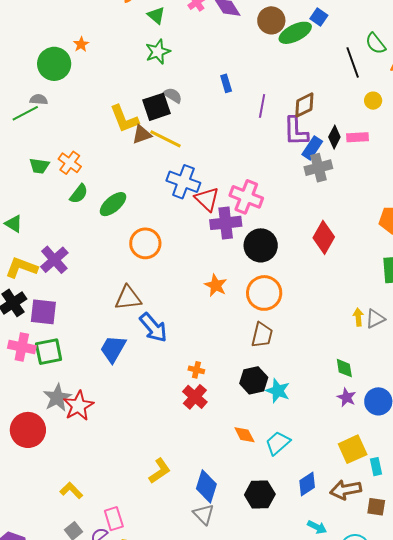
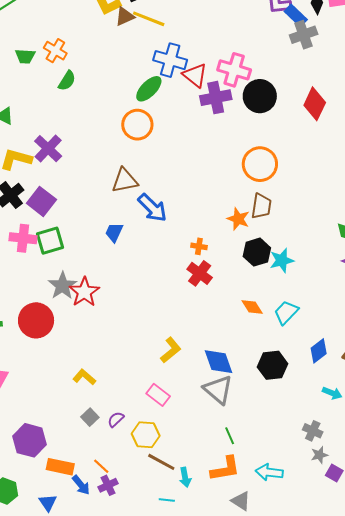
blue rectangle: (312, 148) -> (296, 16), turned -75
green ellipse: (113, 204) -> (149, 89), moved
black circle: (261, 245) -> (260, 96), moved
orange star: (216, 285) -> (238, 219), moved
purple square: (43, 312) -> (41, 201), turned 36
blue trapezoid: (113, 349) -> (114, 232), size x0.7
cyan star: (278, 391) -> (282, 260), turned -30
blue diamond: (206, 486) -> (219, 362), turned -32
gray triangle: (204, 514) -> (218, 390), size x1.4
pink rectangle: (114, 519) -> (158, 395), moved, turned -30

